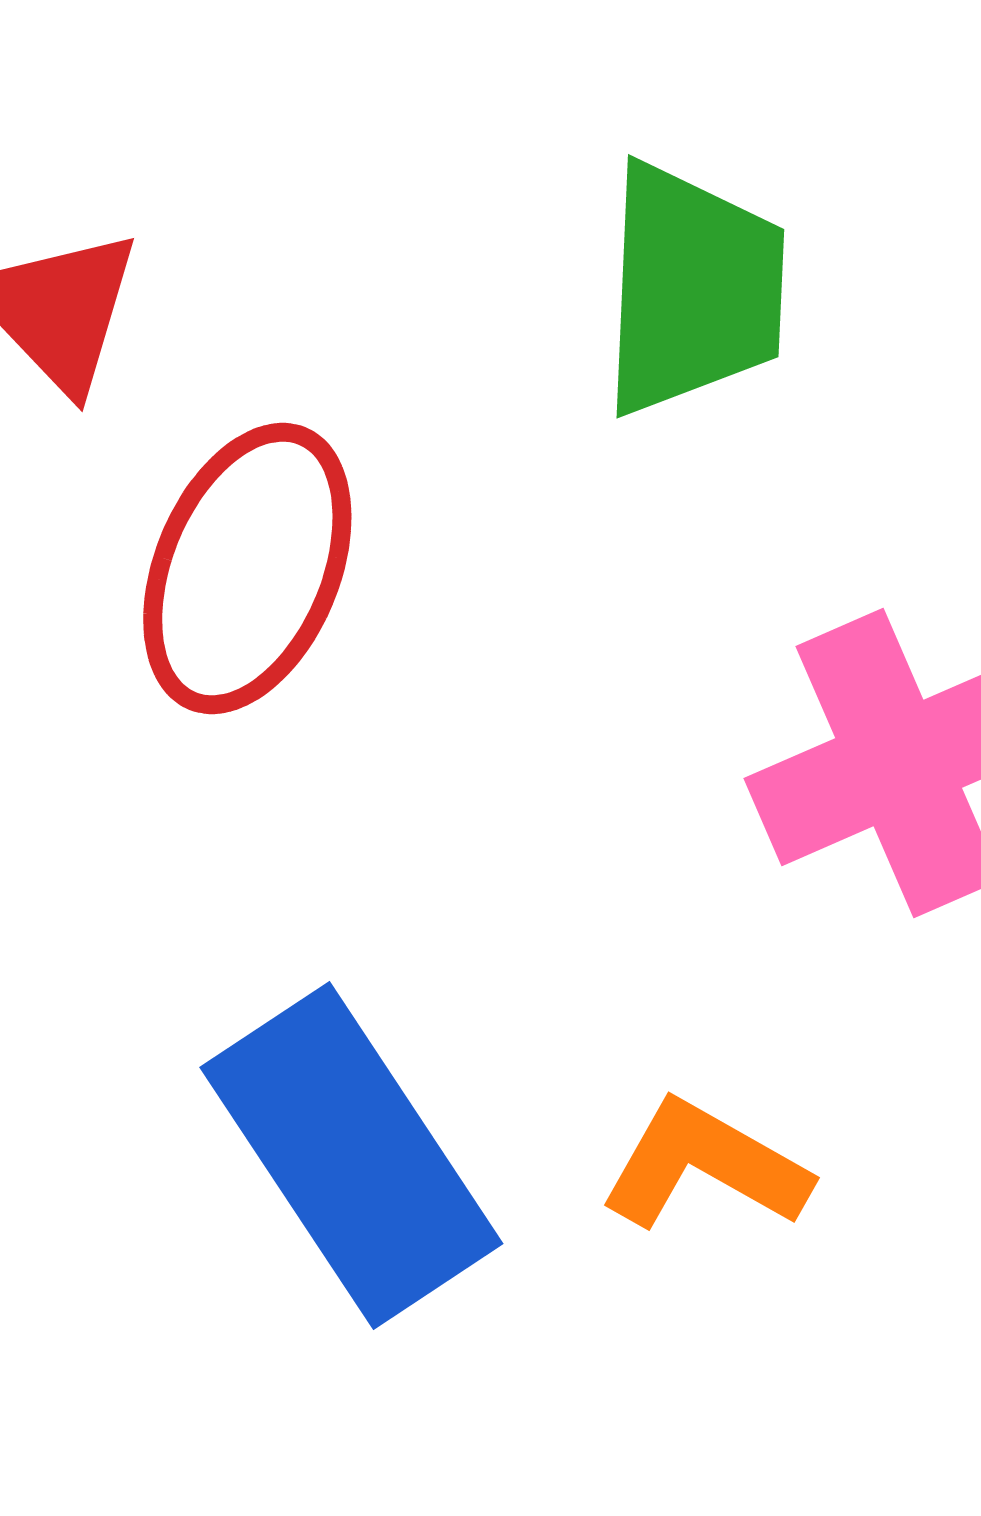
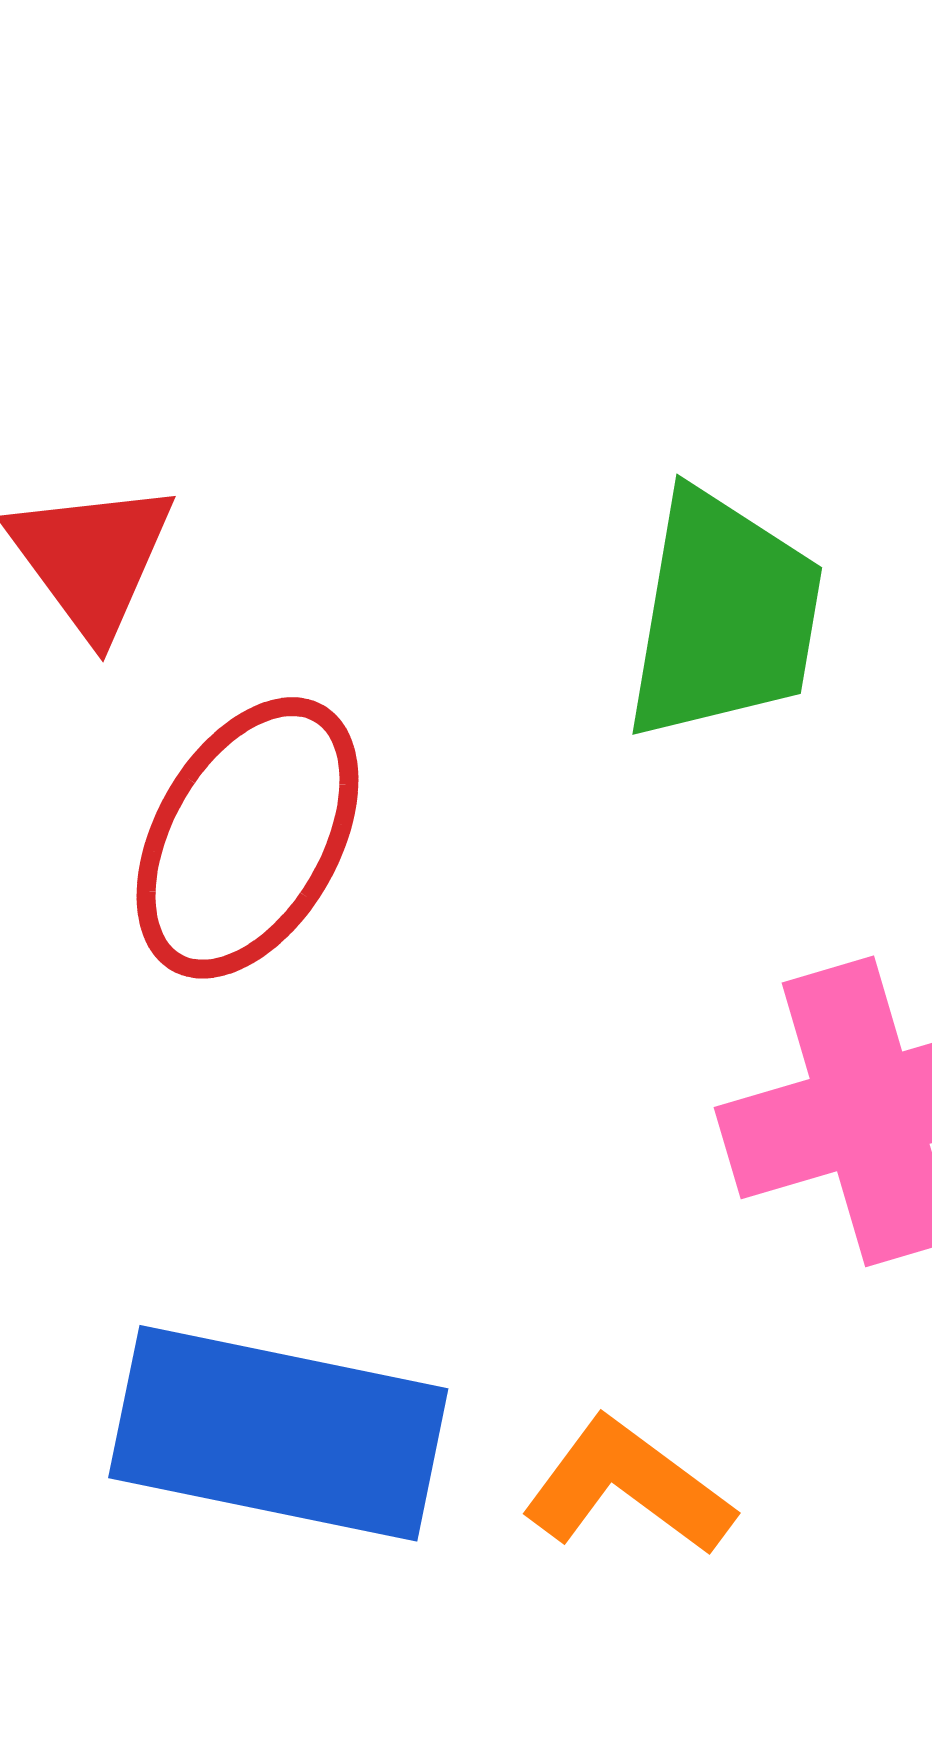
blue rectangle: (351, 1155) -> (278, 1433), turned -52

